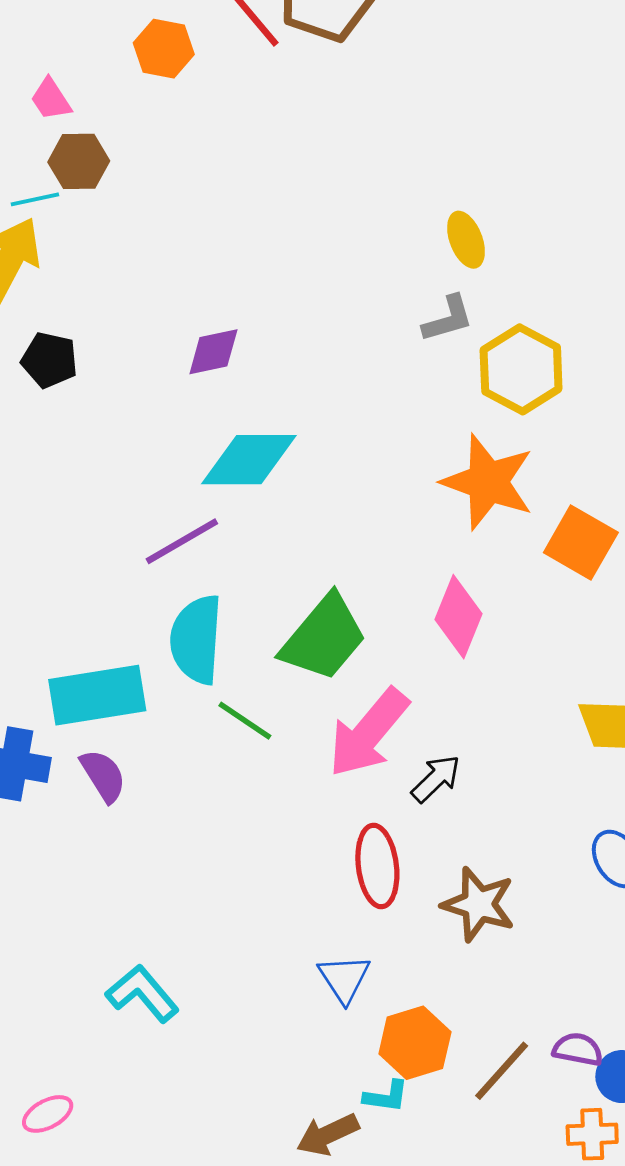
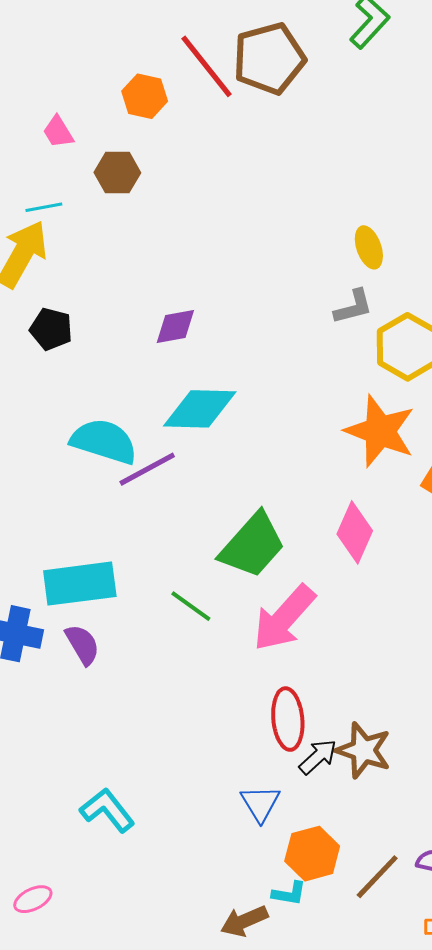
brown hexagon: (79, 161) -> (117, 173), moved
cyan semicircle: (196, 639) -> (104, 441), moved, turned 102
black arrow: (436, 779) -> (318, 757), moved

